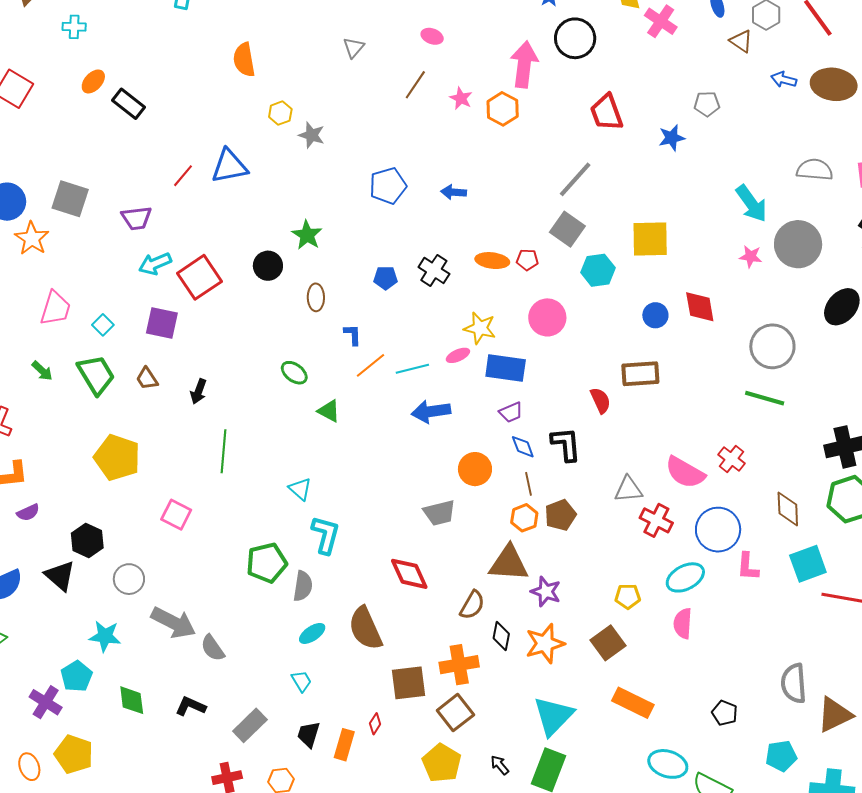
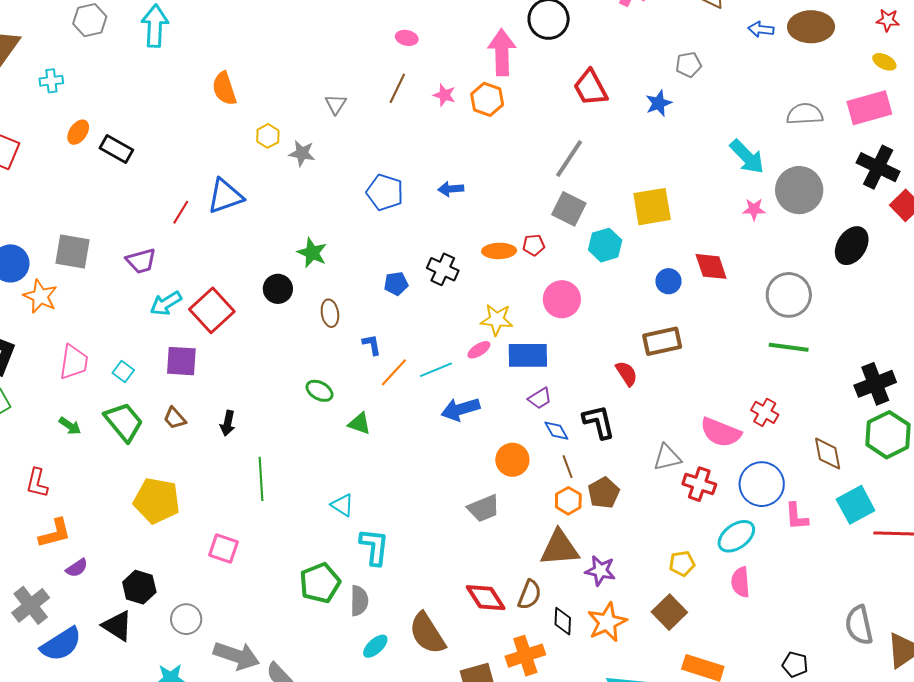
gray triangle: (354, 48) -> (336, 104), moved
blue pentagon: (388, 186) -> (385, 192), turned -30
red diamond: (409, 574) -> (486, 598), moved

